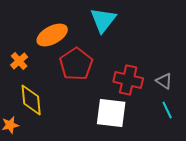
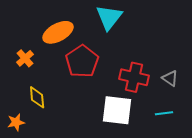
yellow diamond: (31, 100) -> (37, 97), size x0.7
cyan line: (167, 110) -> (164, 113), moved, turned -72

